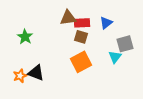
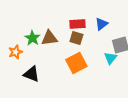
brown triangle: (68, 18) -> (49, 38), moved
green star: (25, 37) -> (32, 38), moved
orange star: (20, 76) -> (15, 52), moved

